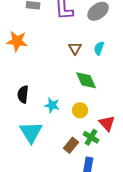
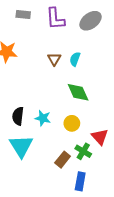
brown triangle: (75, 48) -> (54, 59), moved
cyan semicircle: (99, 48) -> (75, 59), moved
black semicircle: (23, 94) -> (18, 116), moved

